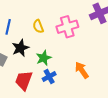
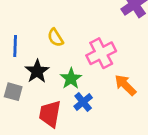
pink cross: (67, 27) -> (101, 53), moved

